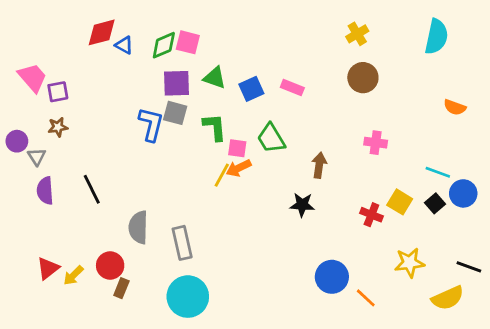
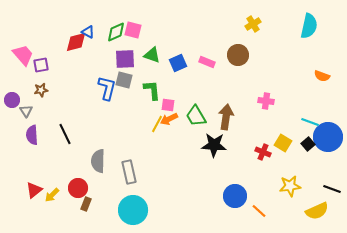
red diamond: (102, 32) -> (76, 42), moved
brown circle: (363, 78) -> (238, 55), moved
green trapezoid: (271, 138) -> (196, 116), moved
brown arrow: (319, 165) -> (226, 117), size x1.4
blue circle: (463, 193) -> (328, 137), size x1.5
black star: (302, 205) -> (214, 145), size x1.4

